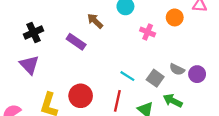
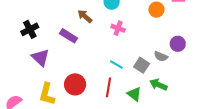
pink cross: (148, 32) -> (118, 28), moved
purple triangle: (29, 65) -> (40, 58), moved
purple circle: (197, 74) -> (178, 44), moved

